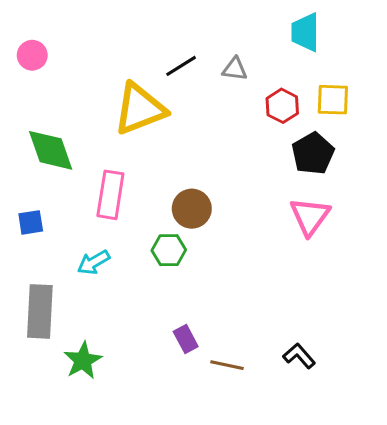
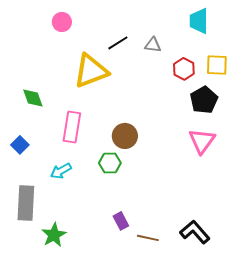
pink circle: (32, 55) -> (62, 22), moved
green diamond: (51, 150) -> (33, 98), size x0.7
blue square: (31, 222) -> (20, 145), turned -36
black L-shape: (299, 356) -> (195, 232), size x1.4

